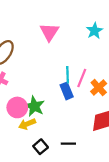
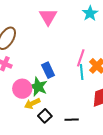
cyan line: (68, 75) -> (82, 72), moved
blue rectangle: (67, 91) -> (48, 70), moved
black square: (41, 147) -> (45, 116), moved

